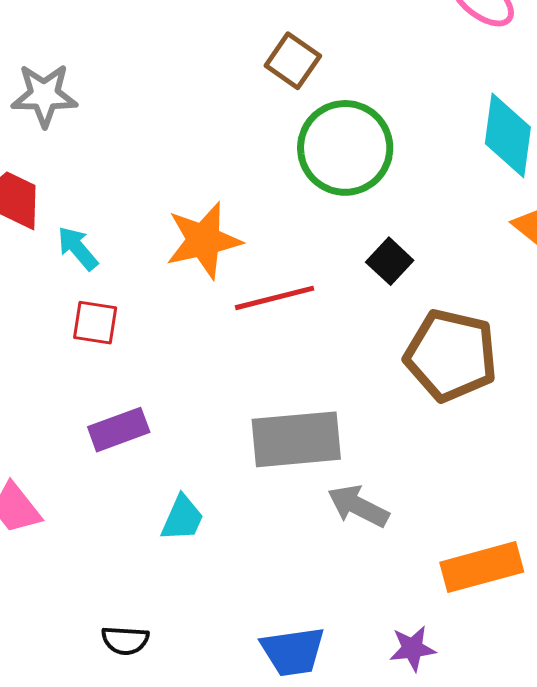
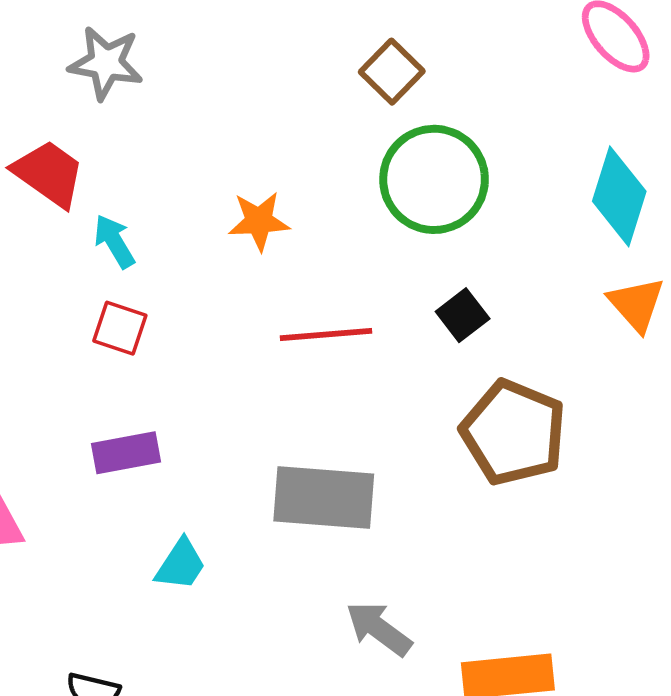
orange star: (204, 240) -> (259, 221), moved, size x0.7
gray arrow: (358, 506) -> (379, 629), moved

